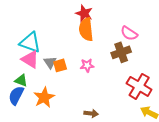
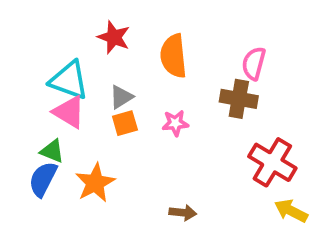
red star: (84, 13) -> (114, 37), moved
pink semicircle: (129, 33) -> (254, 63), turned 72
brown cross: (121, 52) -> (239, 99), turned 30
gray triangle: (50, 62) -> (121, 97), moved, turned 32

